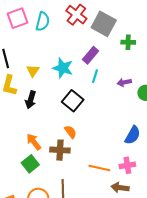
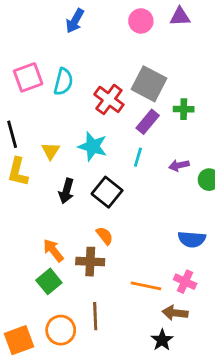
red cross: (76, 15) -> (109, 99), moved
purple rectangle: (90, 55) -> (148, 122), moved
black arrow: (31, 100) -> (66, 191), moved
blue semicircle: (133, 135) -> (192, 239), turned 66
pink cross: (127, 165) -> (185, 282), turned 35

